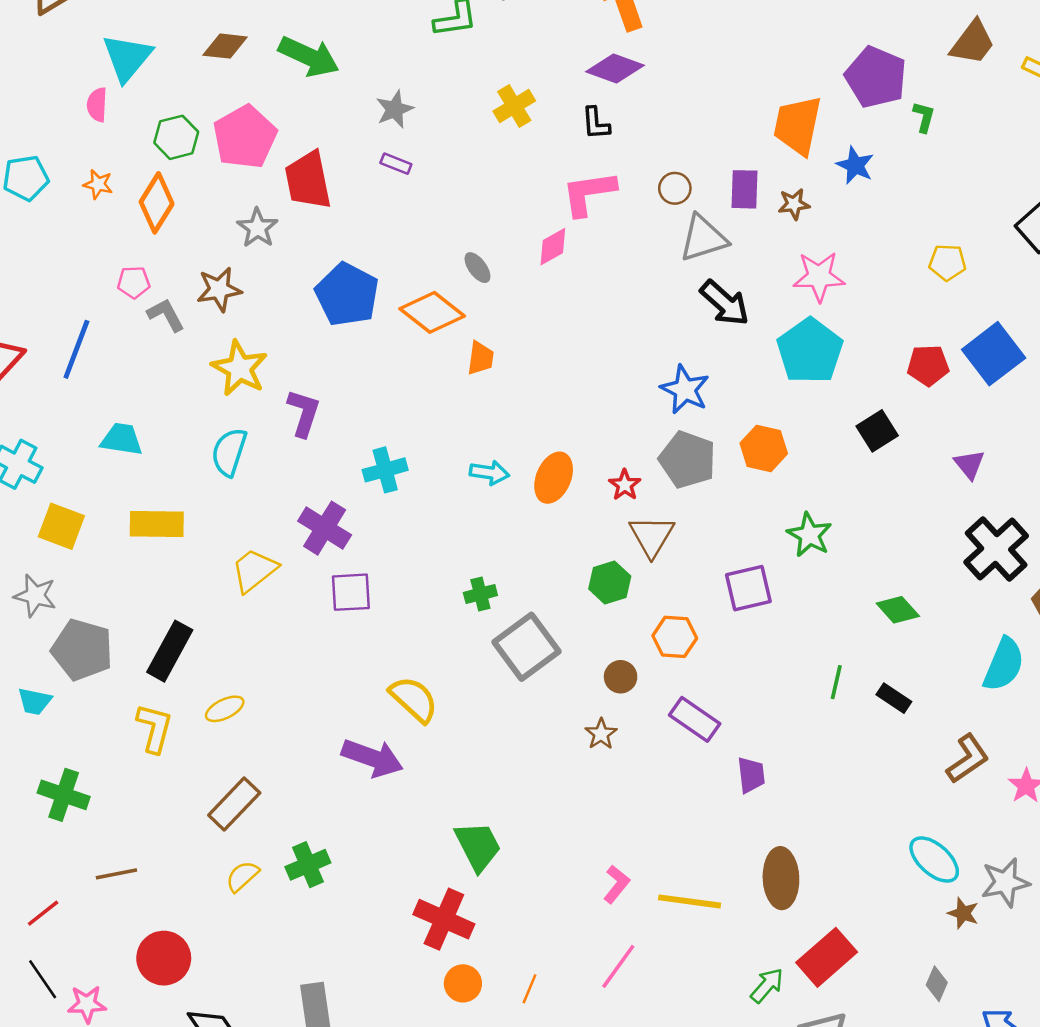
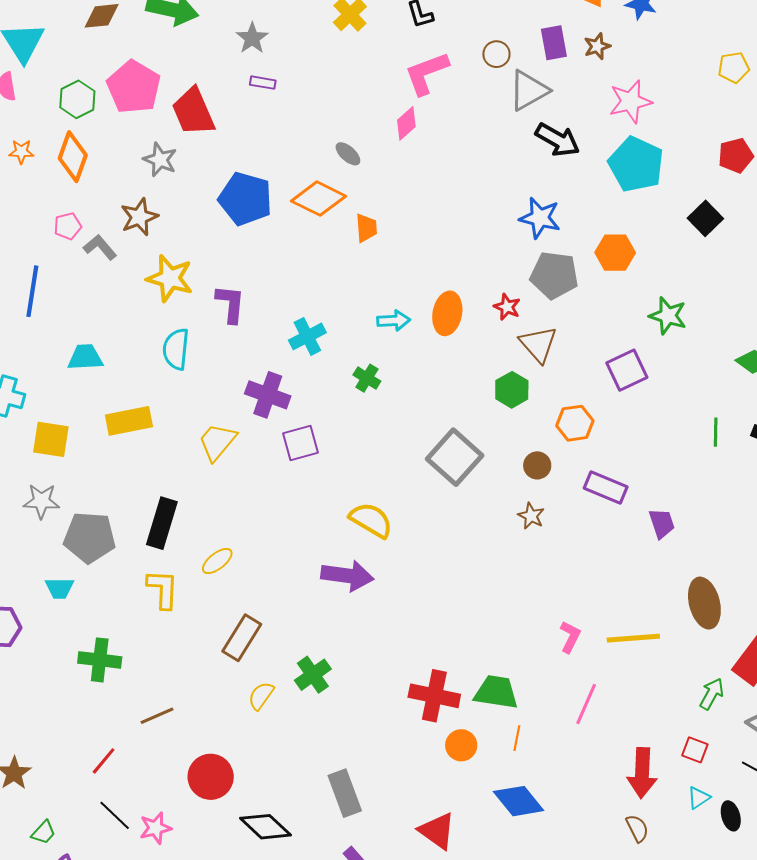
green cross: (480, 594) -> (367, 378), moved, turned -32
green trapezoid: (478, 846) -> (496, 692), moved, turned -42

